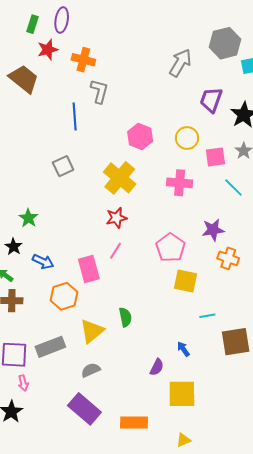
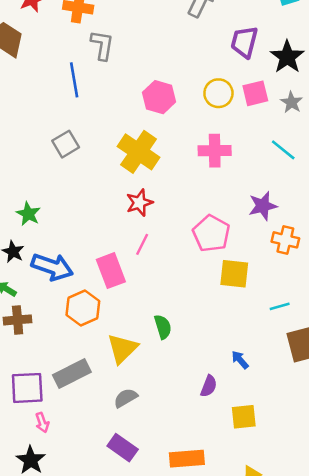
pink square: (215, 157) -> (255, 93), moved
blue arrow: (43, 262) -> (52, 267), size x1.5
cyan line: (207, 316) -> (280, 306), moved
yellow square: (182, 394) -> (244, 417), size x0.7
purple rectangle: (84, 409) -> (123, 448), size x0.7

